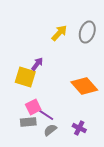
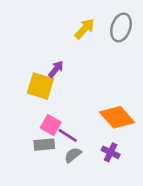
orange diamond: (84, 86) -> (117, 117), moved
pink square: (33, 107) -> (51, 125), turned -35

